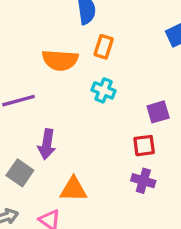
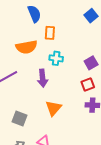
purple arrow: (47, 144) -> (43, 78), moved
orange triangle: (73, 189) -> (53, 108), moved, turned -36

